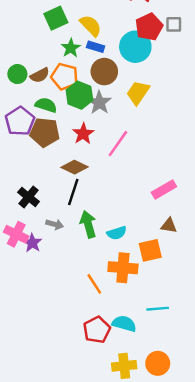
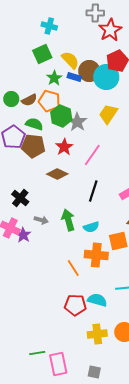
brown circle: (104, 72) -> (89, 71), moved
black line: (73, 192) -> (93, 191), moved
red pentagon: (97, 330) -> (75, 305), turned 30

